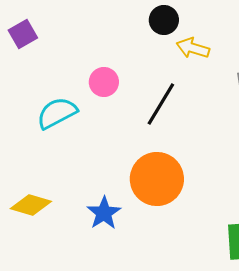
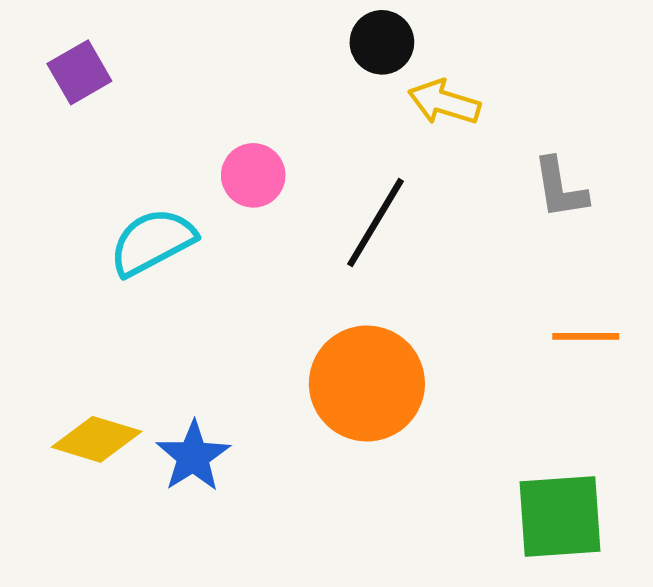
blue star: (104, 213) -> (193, 456), moved

